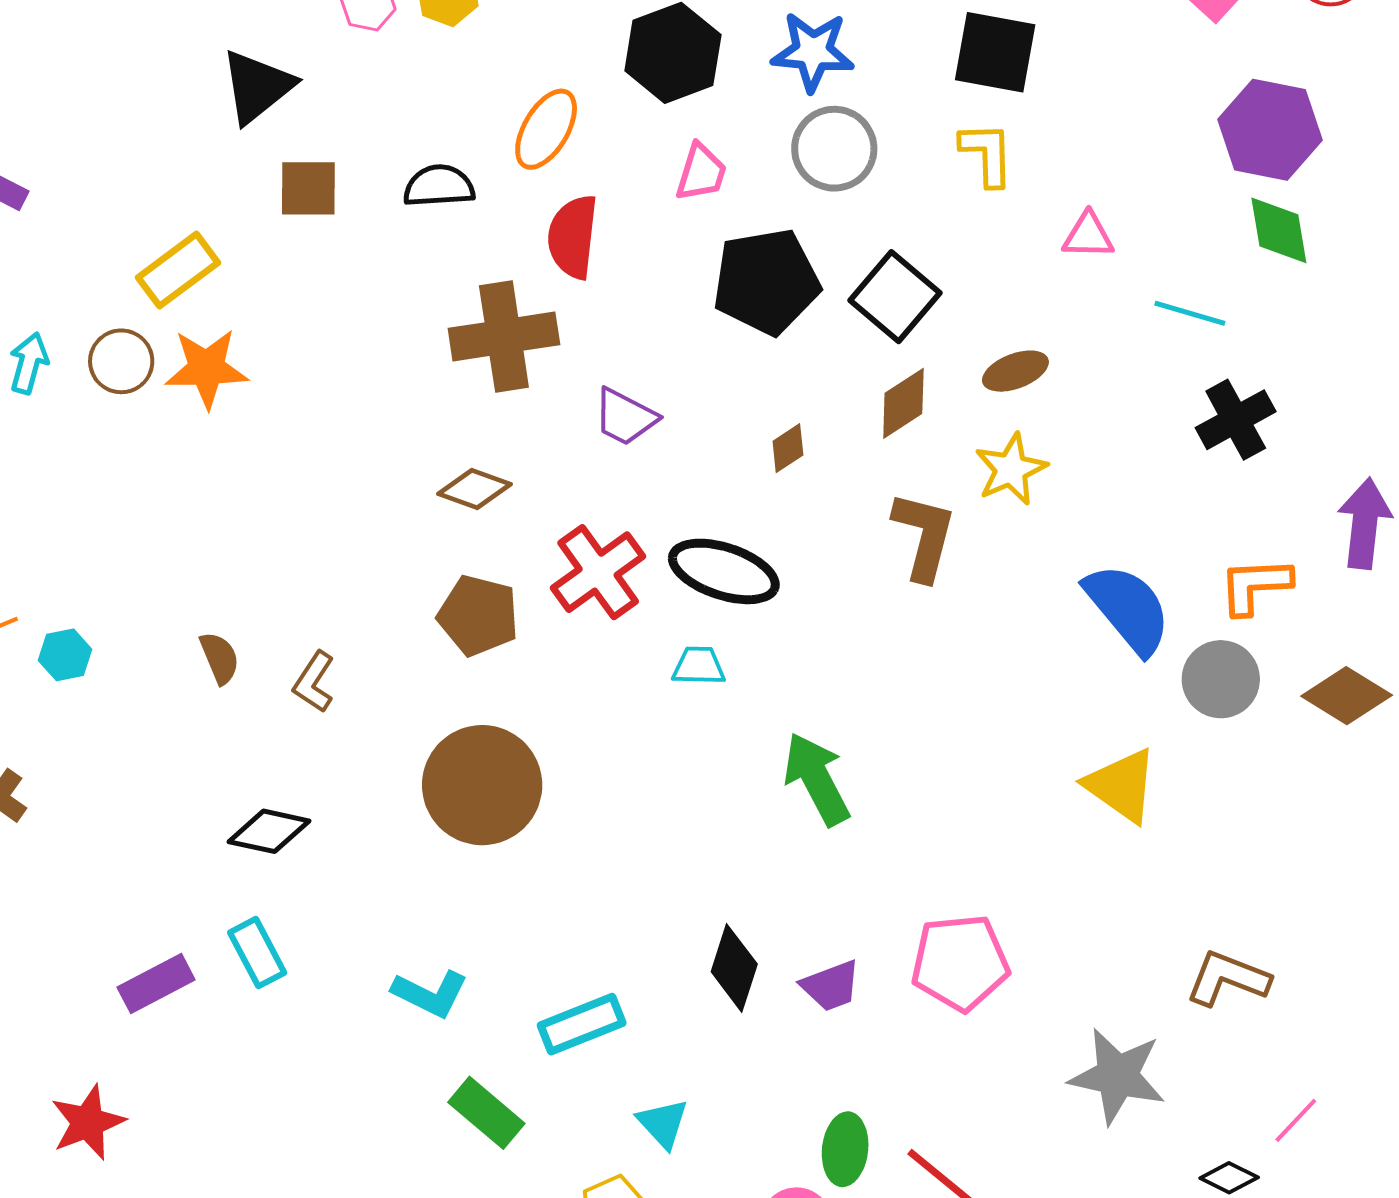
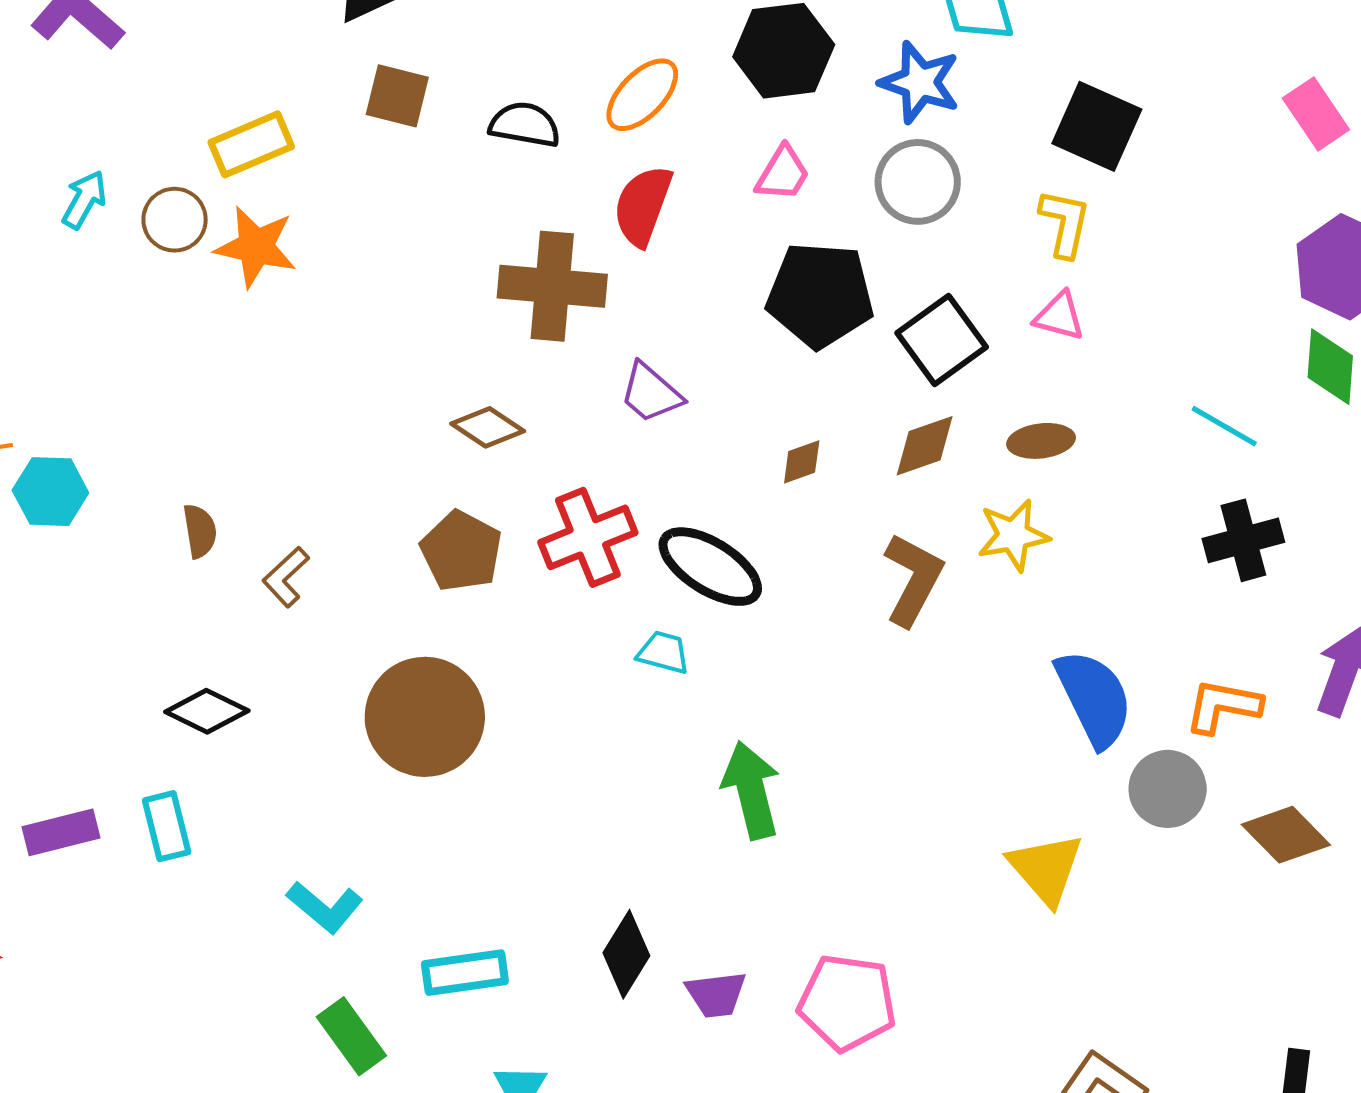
pink triangle: (1088, 236) -> (1059, 316), moved
cyan hexagon: (65, 655) -> (50, 492), size x1.4

